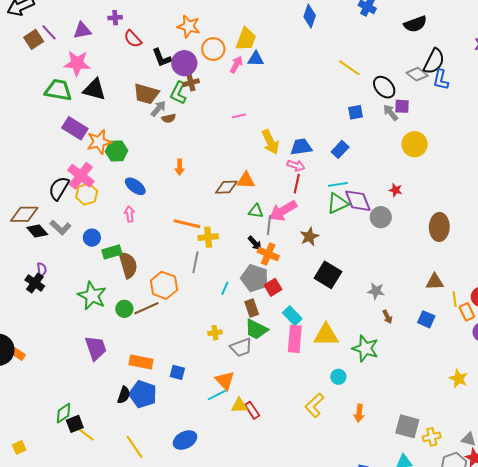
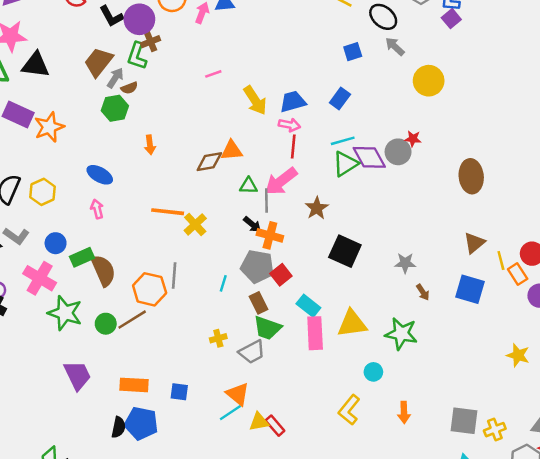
brown trapezoid: (146, 94) -> (98, 62), turned 120
purple square: (402, 106) -> (451, 19), moved, turned -35
green hexagon: (116, 151) -> (115, 108), moved
pink cross: (81, 176) -> (40, 278), moved
gray circle: (381, 217) -> (398, 152), moved
yellow cross: (208, 237) -> (195, 224), turned -30
gray line: (195, 262) -> (174, 276), moved
brown triangle: (435, 282) -> (474, 243), turned -30
blue square: (426, 319) -> (470, 289), size x1.4

